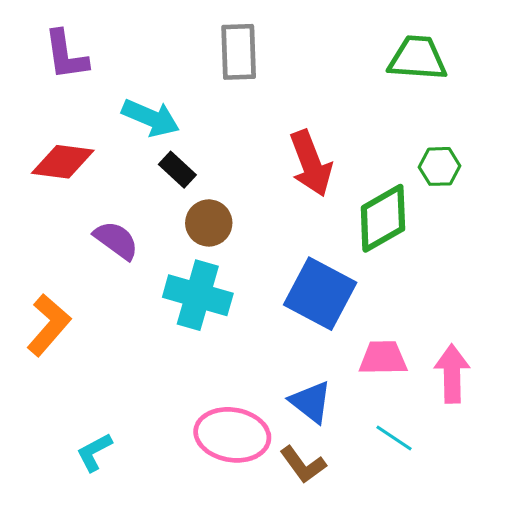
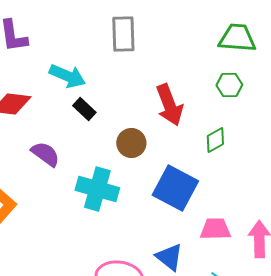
green hexagon: (439, 166) -> (229, 85), moved
green diamond: (383, 218) -> (215, 140), size x0.6
brown circle: (209, 223) -> (131, 143), moved

